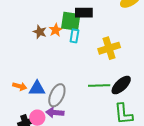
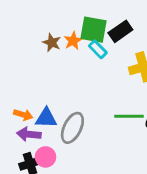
black rectangle: (84, 13) -> (120, 31), moved, turned -36
cyan rectangle: (74, 36) -> (98, 49), turned -56
purple arrow: (55, 113) -> (29, 134), moved

